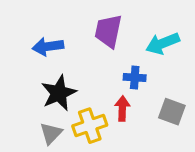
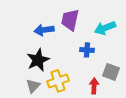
blue arrow: (48, 47) -> (44, 30), moved
red arrow: (122, 109) -> (94, 86), moved

